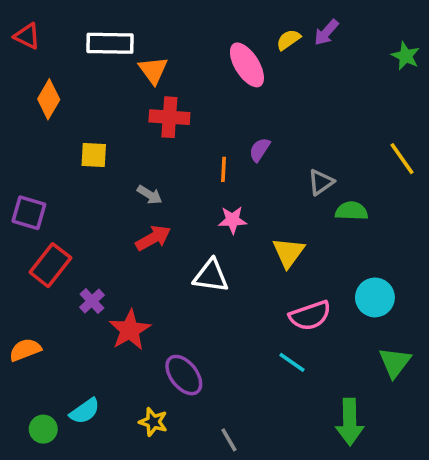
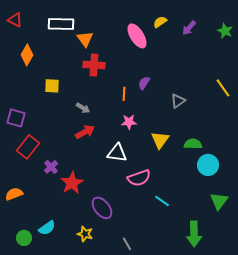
purple arrow: (326, 32) -> (189, 28), moved
green semicircle: (352, 211) -> (193, 144), moved
pink semicircle: (310, 316) -> (139, 178), moved

